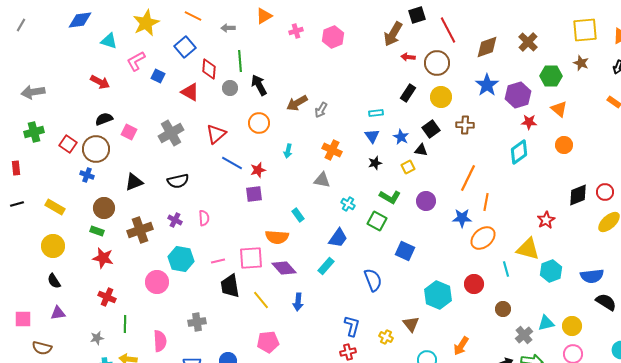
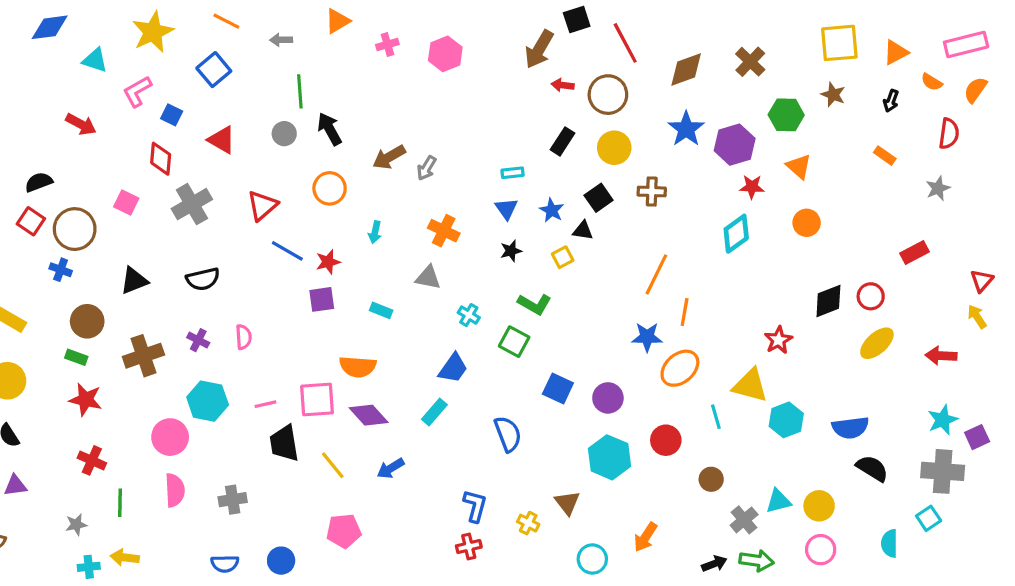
red diamond: (209, 69) -> (161, 159), moved
black semicircle: (104, 119) -> (39, 182), moved
purple circle: (426, 201) -> (608, 398), moved
cyan rectangle: (298, 215) -> (381, 310), moved, turned -32
blue arrow: (298, 302) -> (391, 468), turned 54
pink semicircle: (160, 341) -> (175, 490), moved

